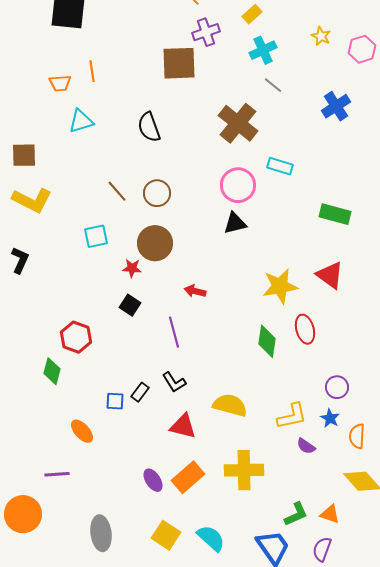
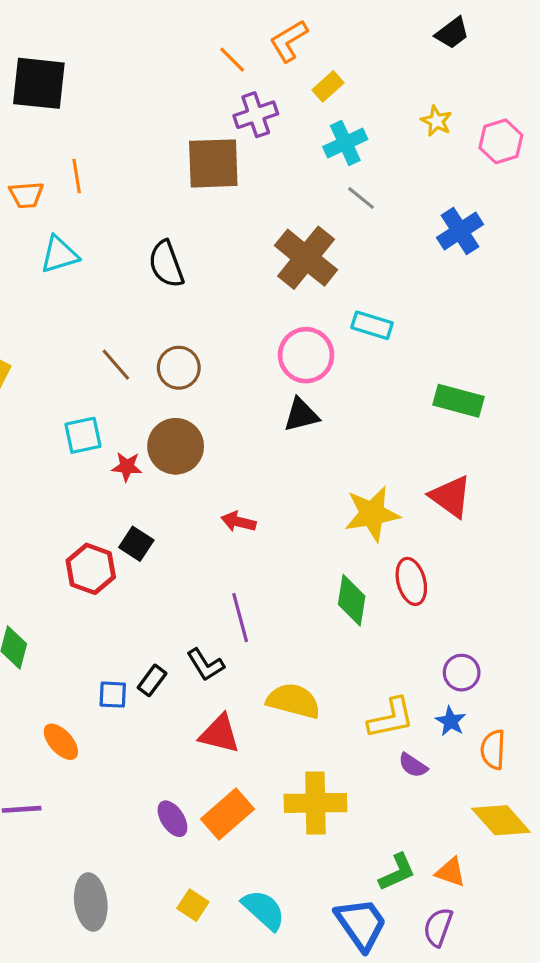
red star: (132, 268) -> (127, 467), moved
purple line: (174, 332) -> (240, 618), moved
red hexagon: (76, 337) -> (91, 569), moved
yellow square: (166, 535) -> (193, 905), size x0.7

